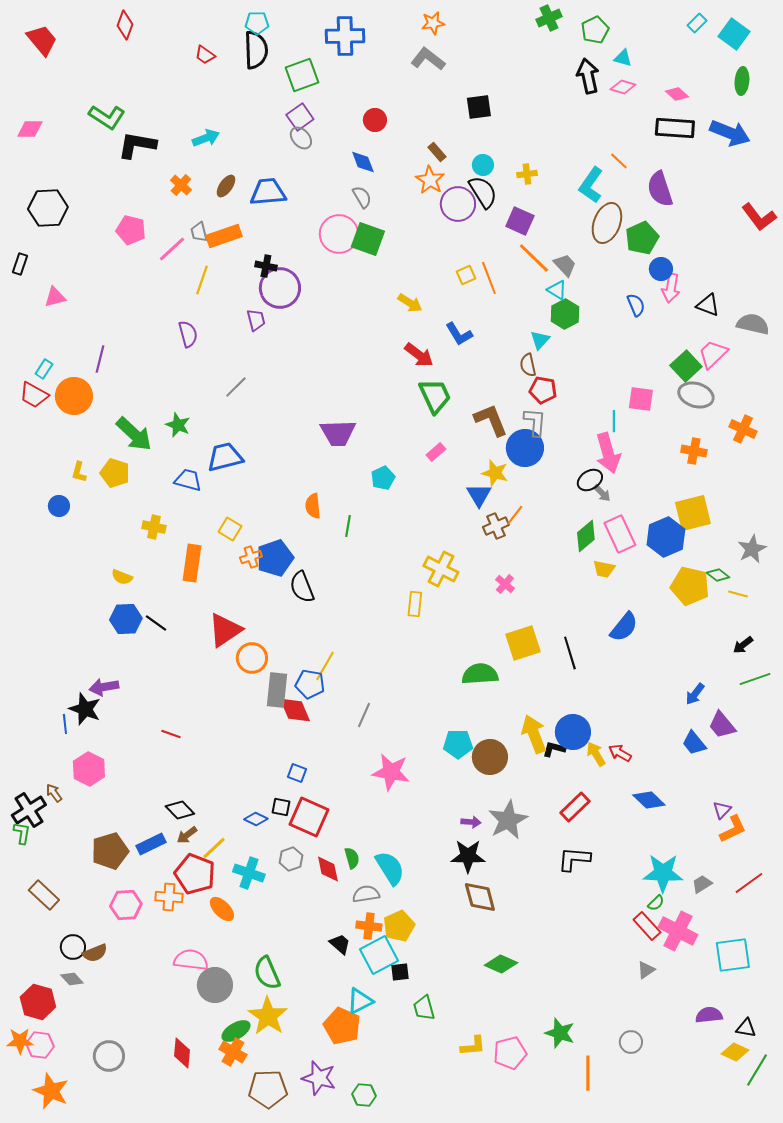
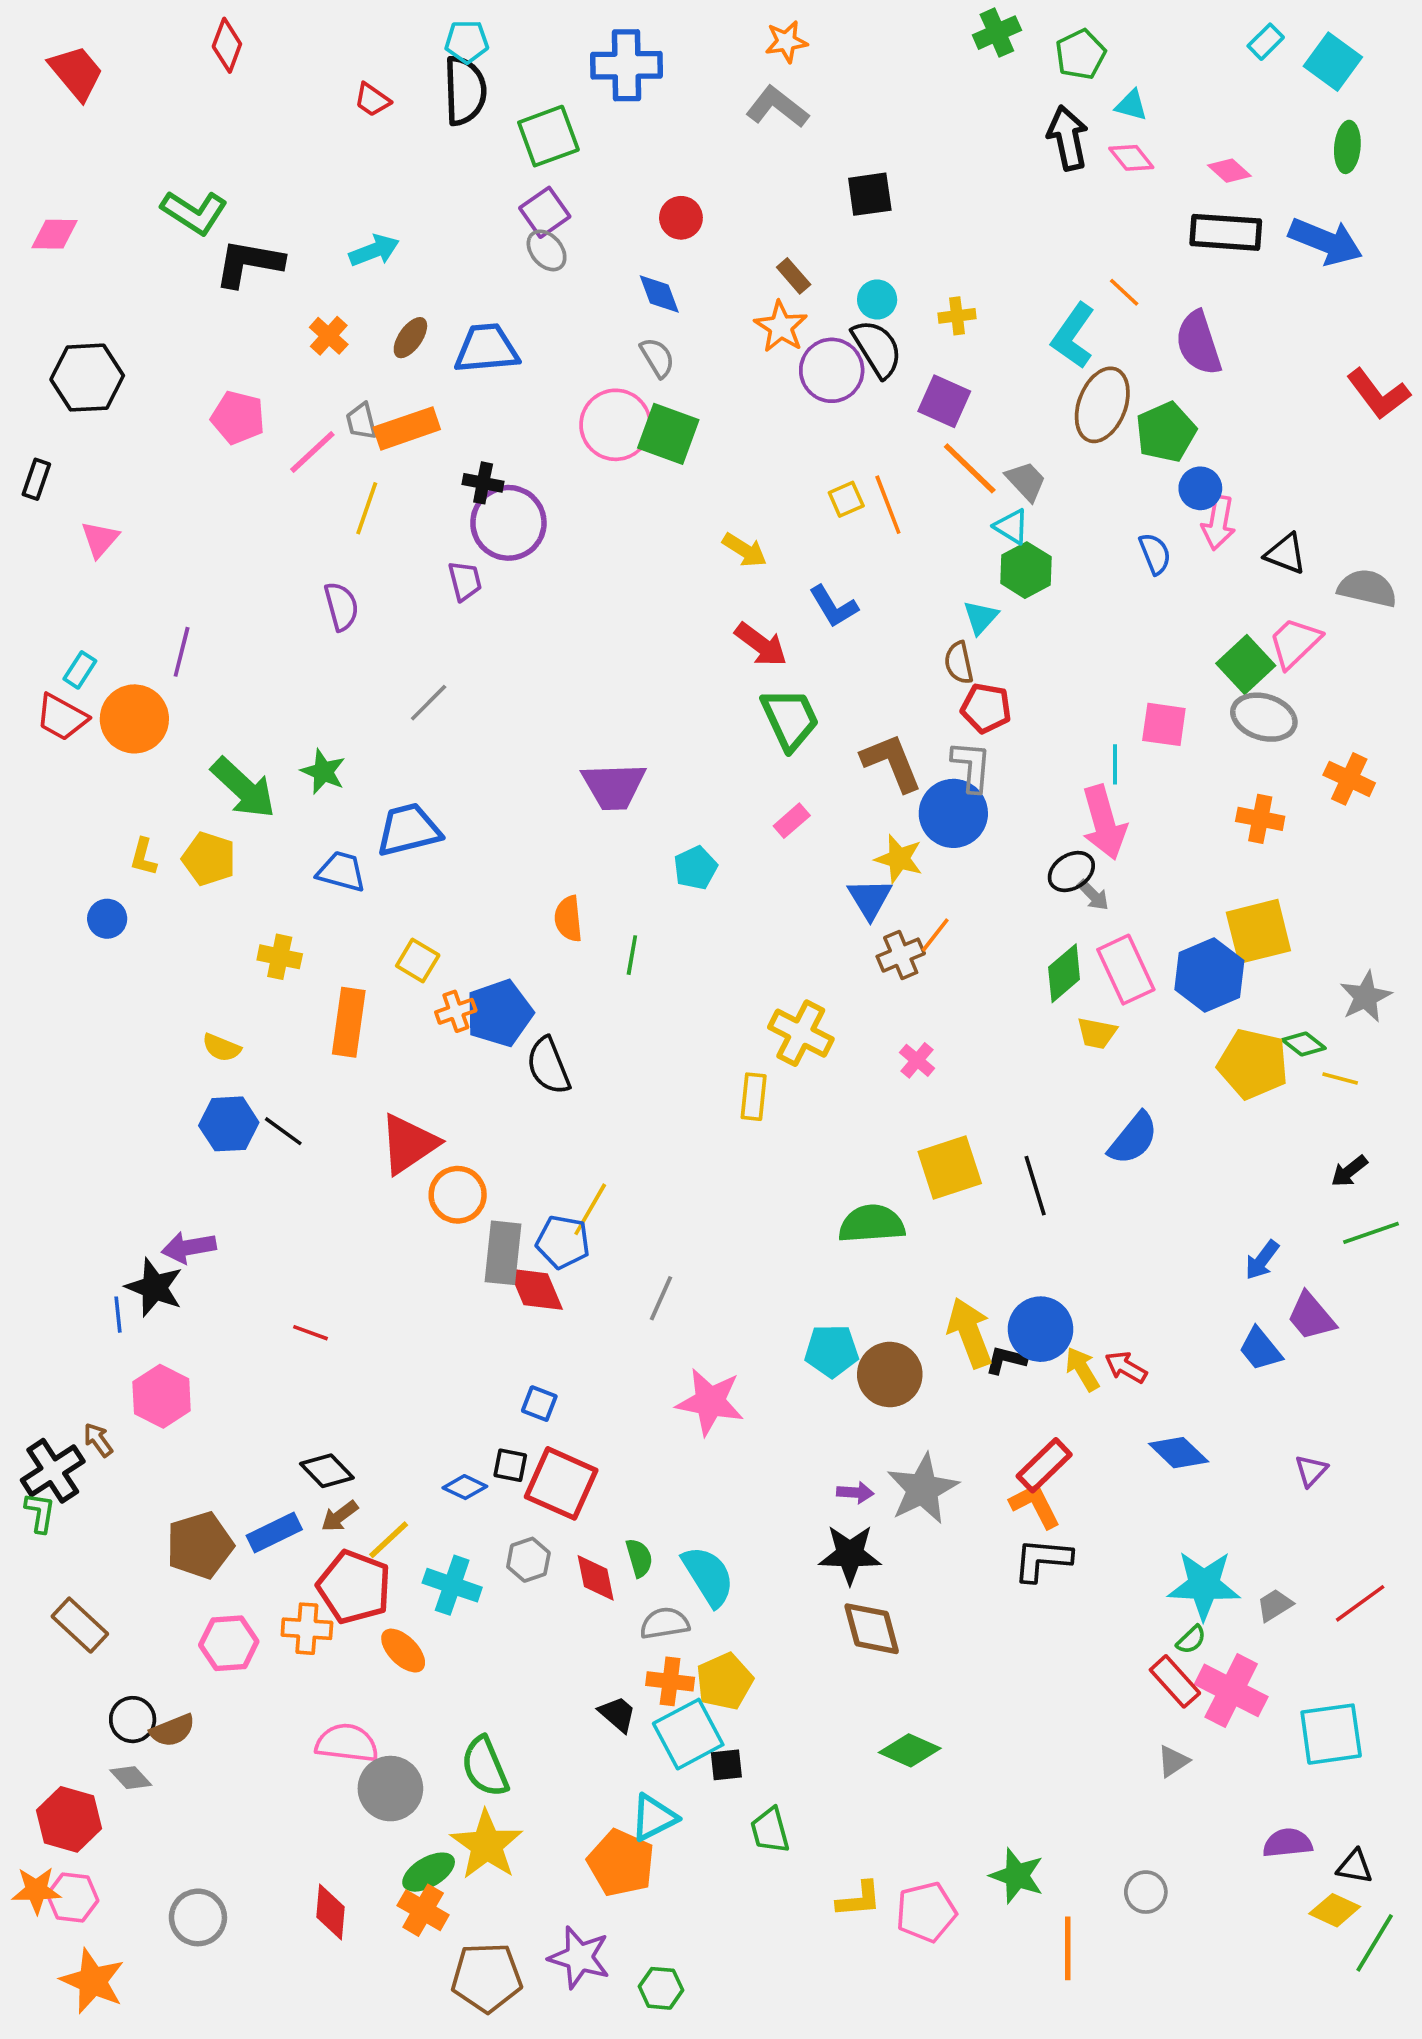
pink diamond: (623, 87) -> (1131, 158), turned 35
pink triangle: (55, 297) -> (100, 539), turned -35
orange L-shape: (733, 829) -> (1035, 1505), moved, turned -92

